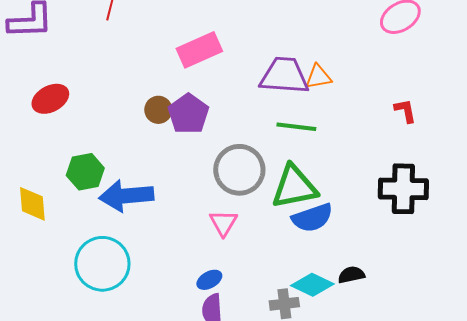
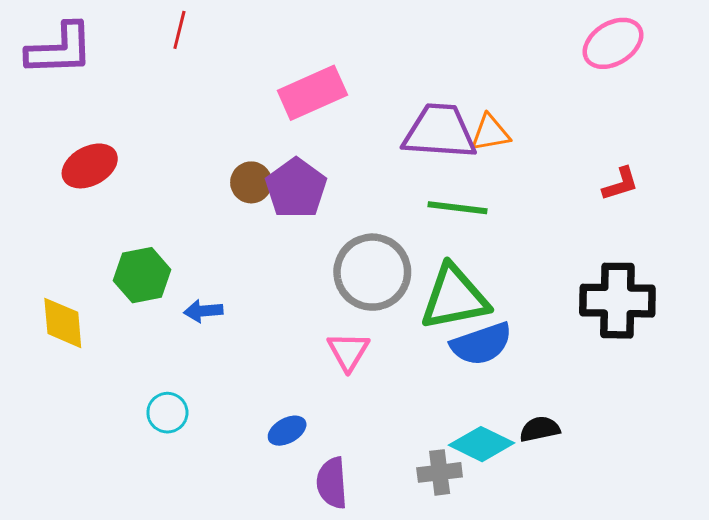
red L-shape: (405, 111) -> (620, 184), turned 84
blue arrow: (126, 196) -> (203, 311), size x0.5
cyan circle: (102, 264) -> (167, 413), size x0.5
blue ellipse: (209, 280) -> (287, 431), moved

